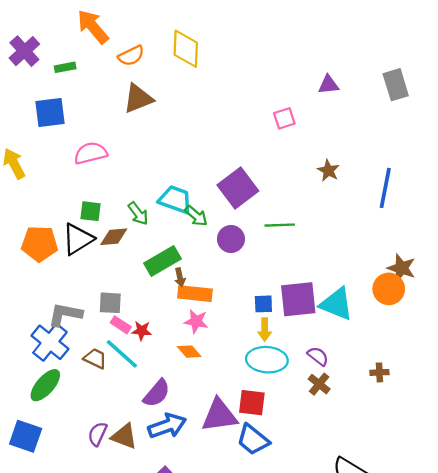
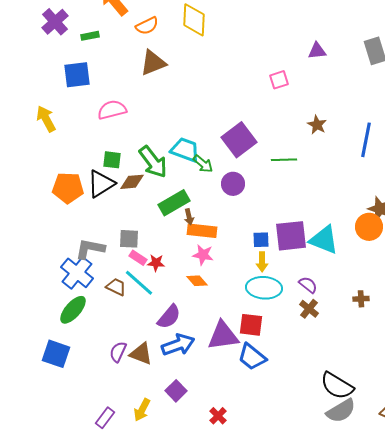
green arrow: (138, 213) -> (153, 162), size x1.6
green line: (280, 225) -> (284, 160), moved

